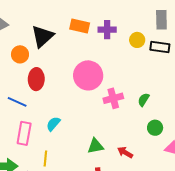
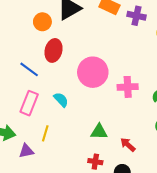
pink circle: (88, 75) -> (93, 72), moved
cyan semicircle: (53, 124) -> (61, 100), turned 84

